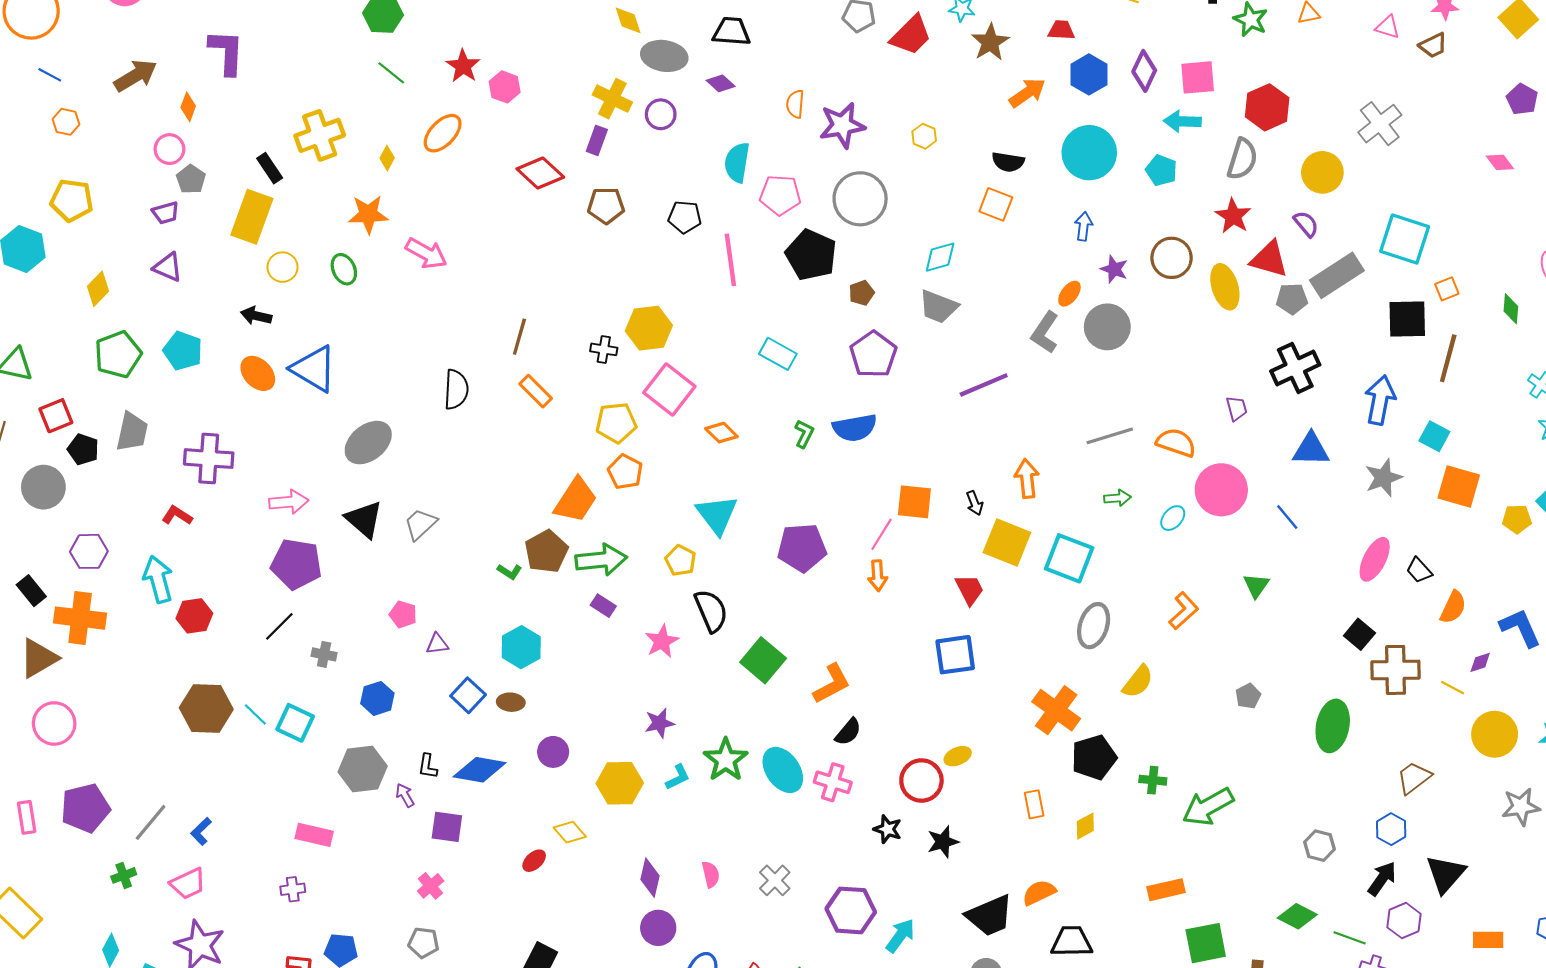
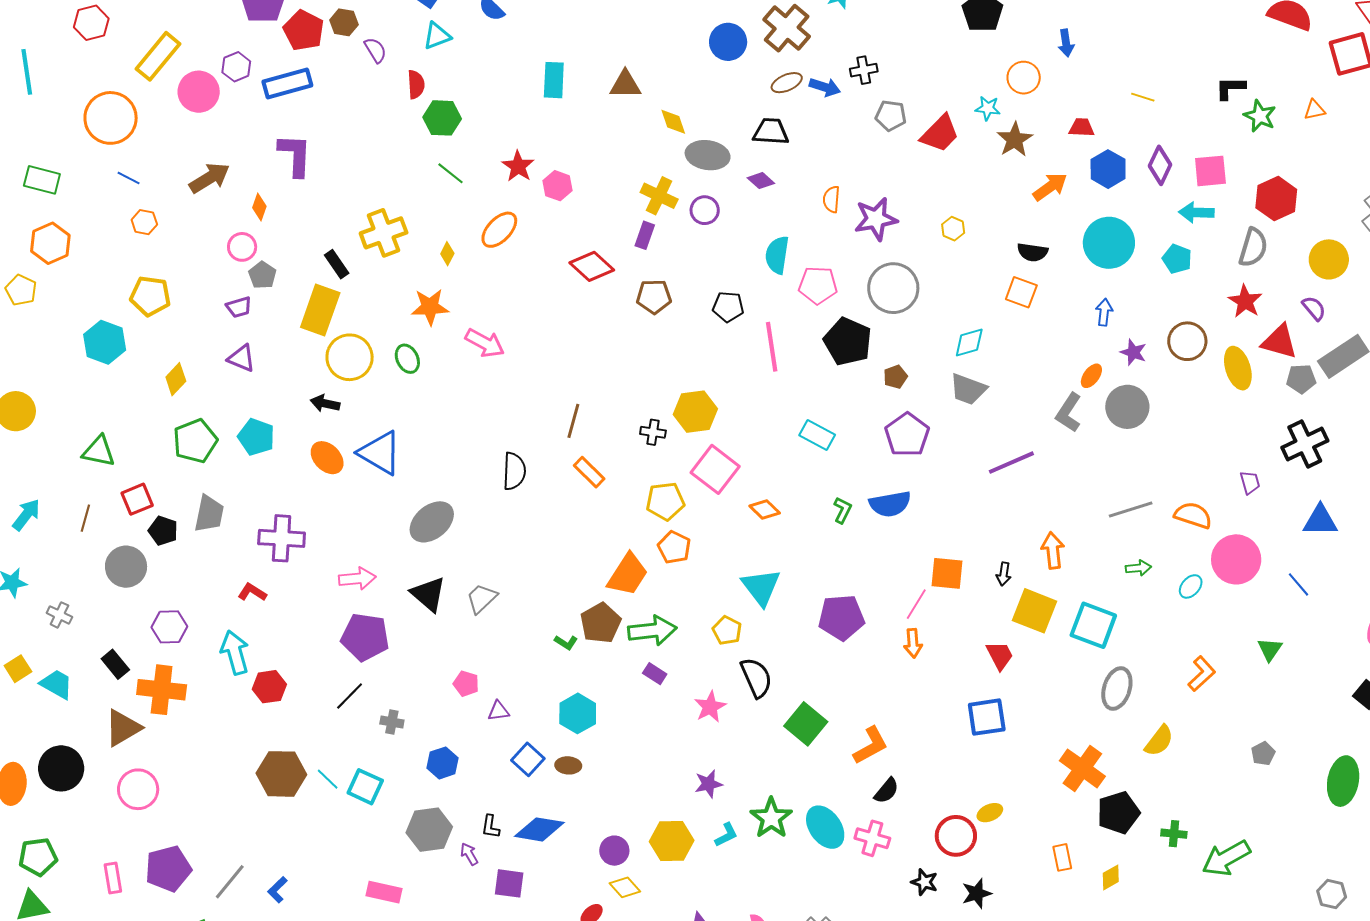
yellow circle: (282, 267) -> (350, 357), size x1.6
black arrow: (975, 503) -> (1004, 574), turned 30
purple circle: (553, 752) -> (614, 851), moved

